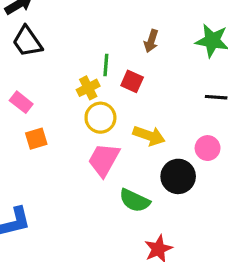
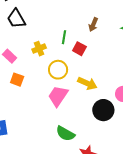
yellow cross: (88, 88) -> (39, 49), moved
orange square: (36, 139) -> (17, 80), turned 32
green semicircle: (135, 201) -> (65, 134), moved

